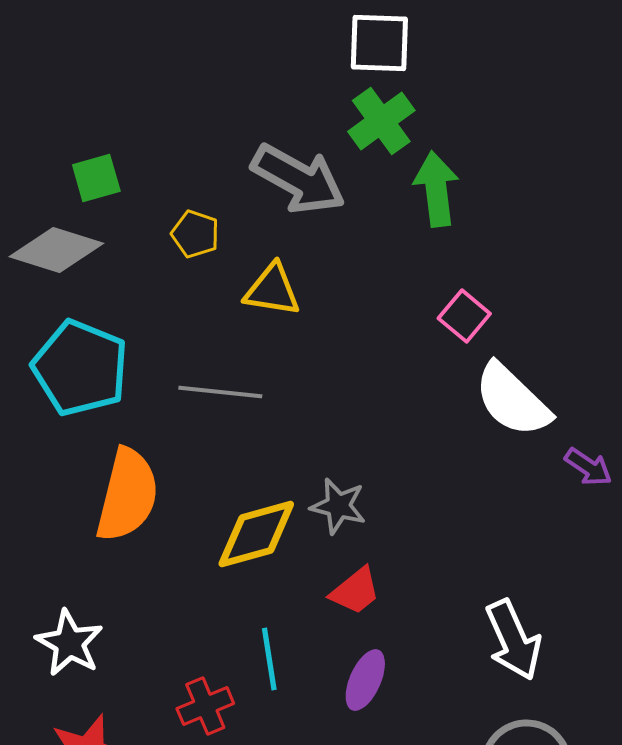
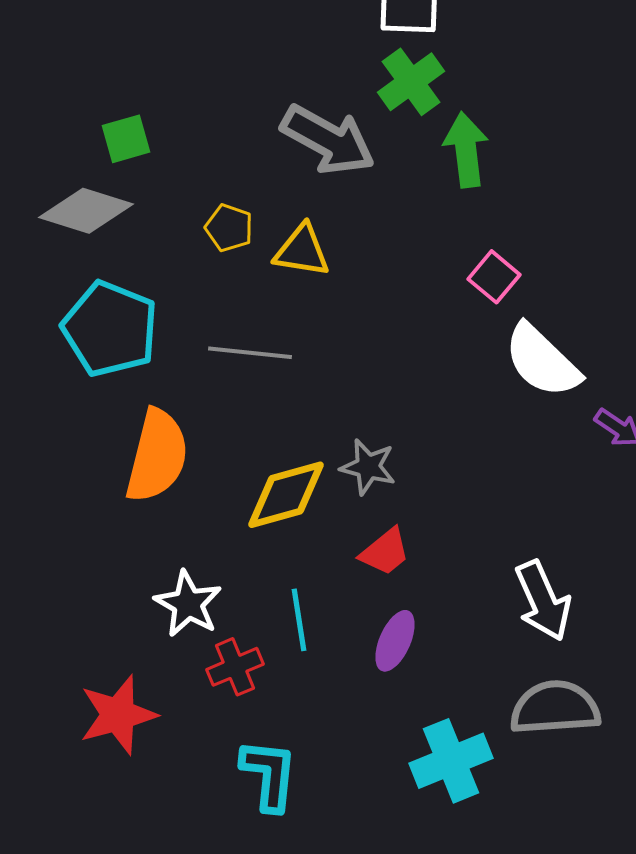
yellow pentagon: (195, 234) -> (229, 228), moved
white star: (69, 643) -> (188, 604), moved

